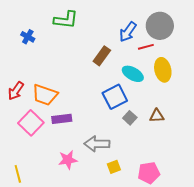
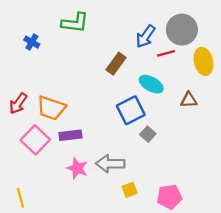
yellow ellipse: (163, 70) -> (204, 61), moved
brown triangle: (157, 116) -> (189, 100), moved
pink star: (68, 160) -> (77, 168), moved, turned 30

